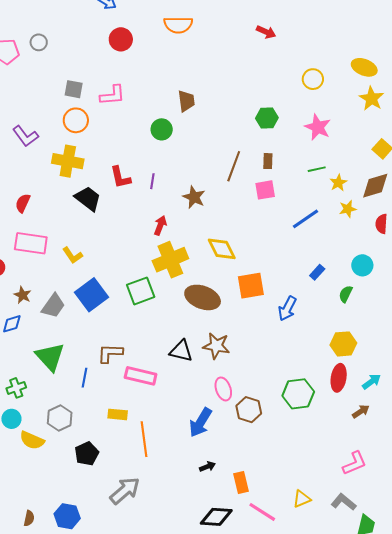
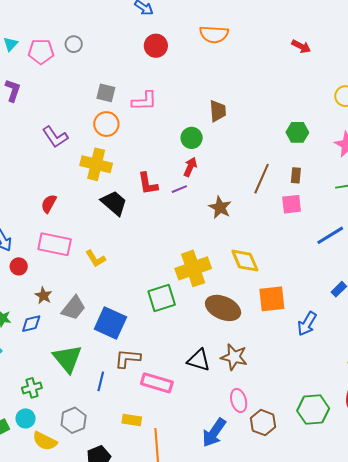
purple line: (152, 181) -> (179, 189), turned 56
red arrow: (160, 225) -> (190, 167), moved
blue square: (92, 295) -> (110, 323), moved, turned -32

